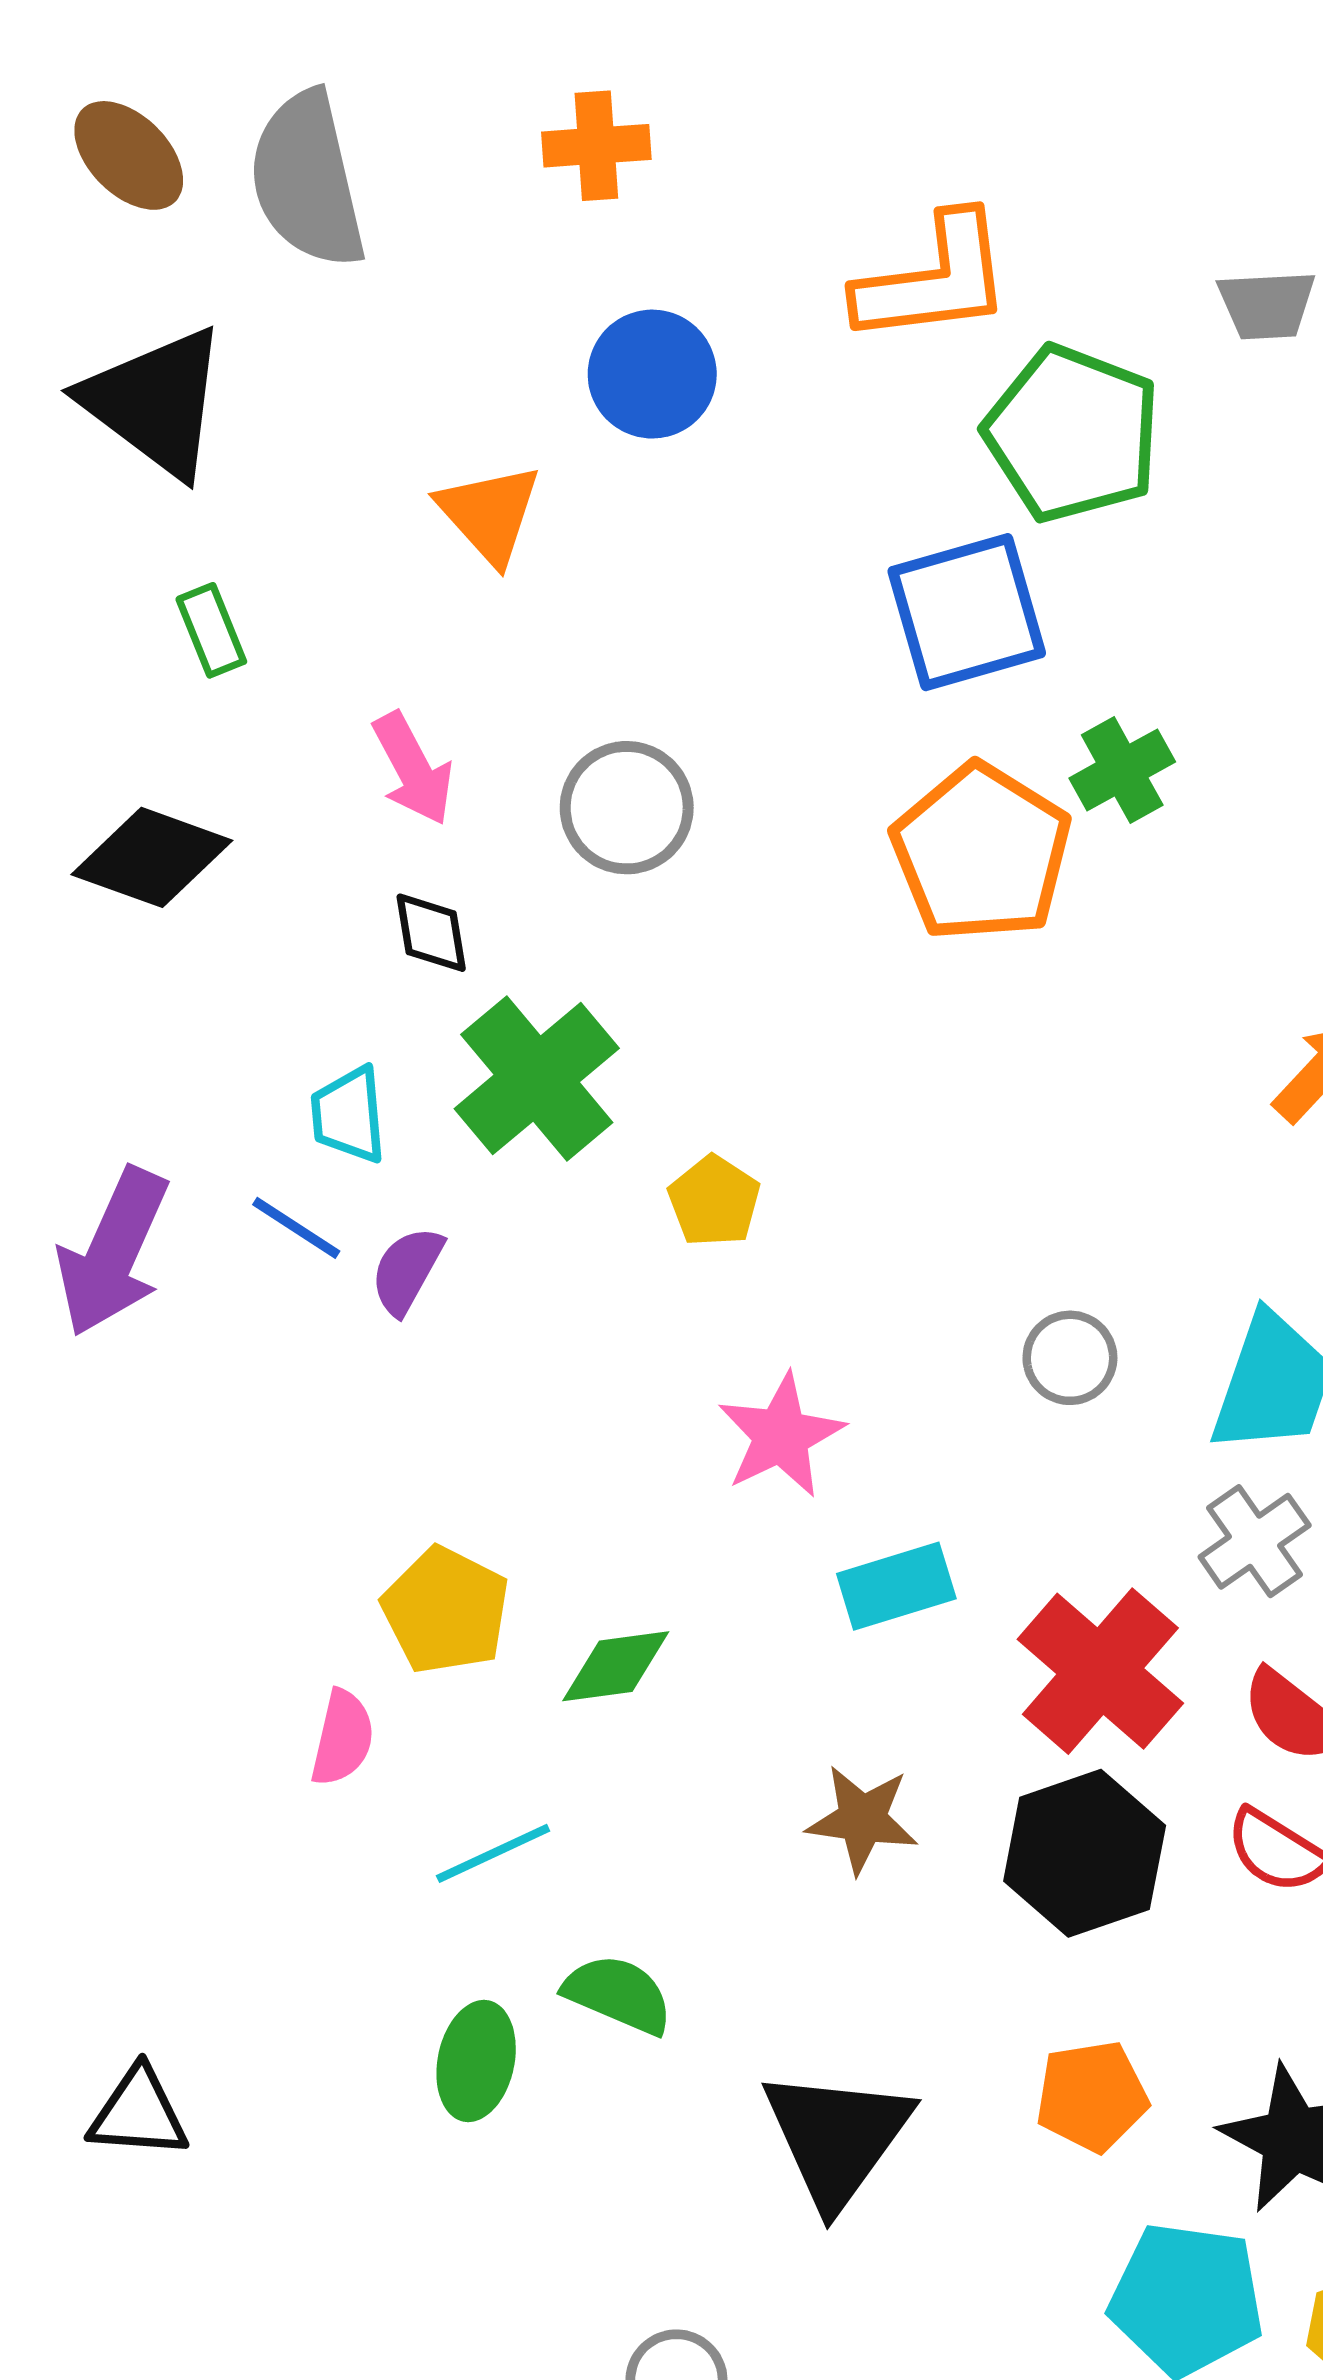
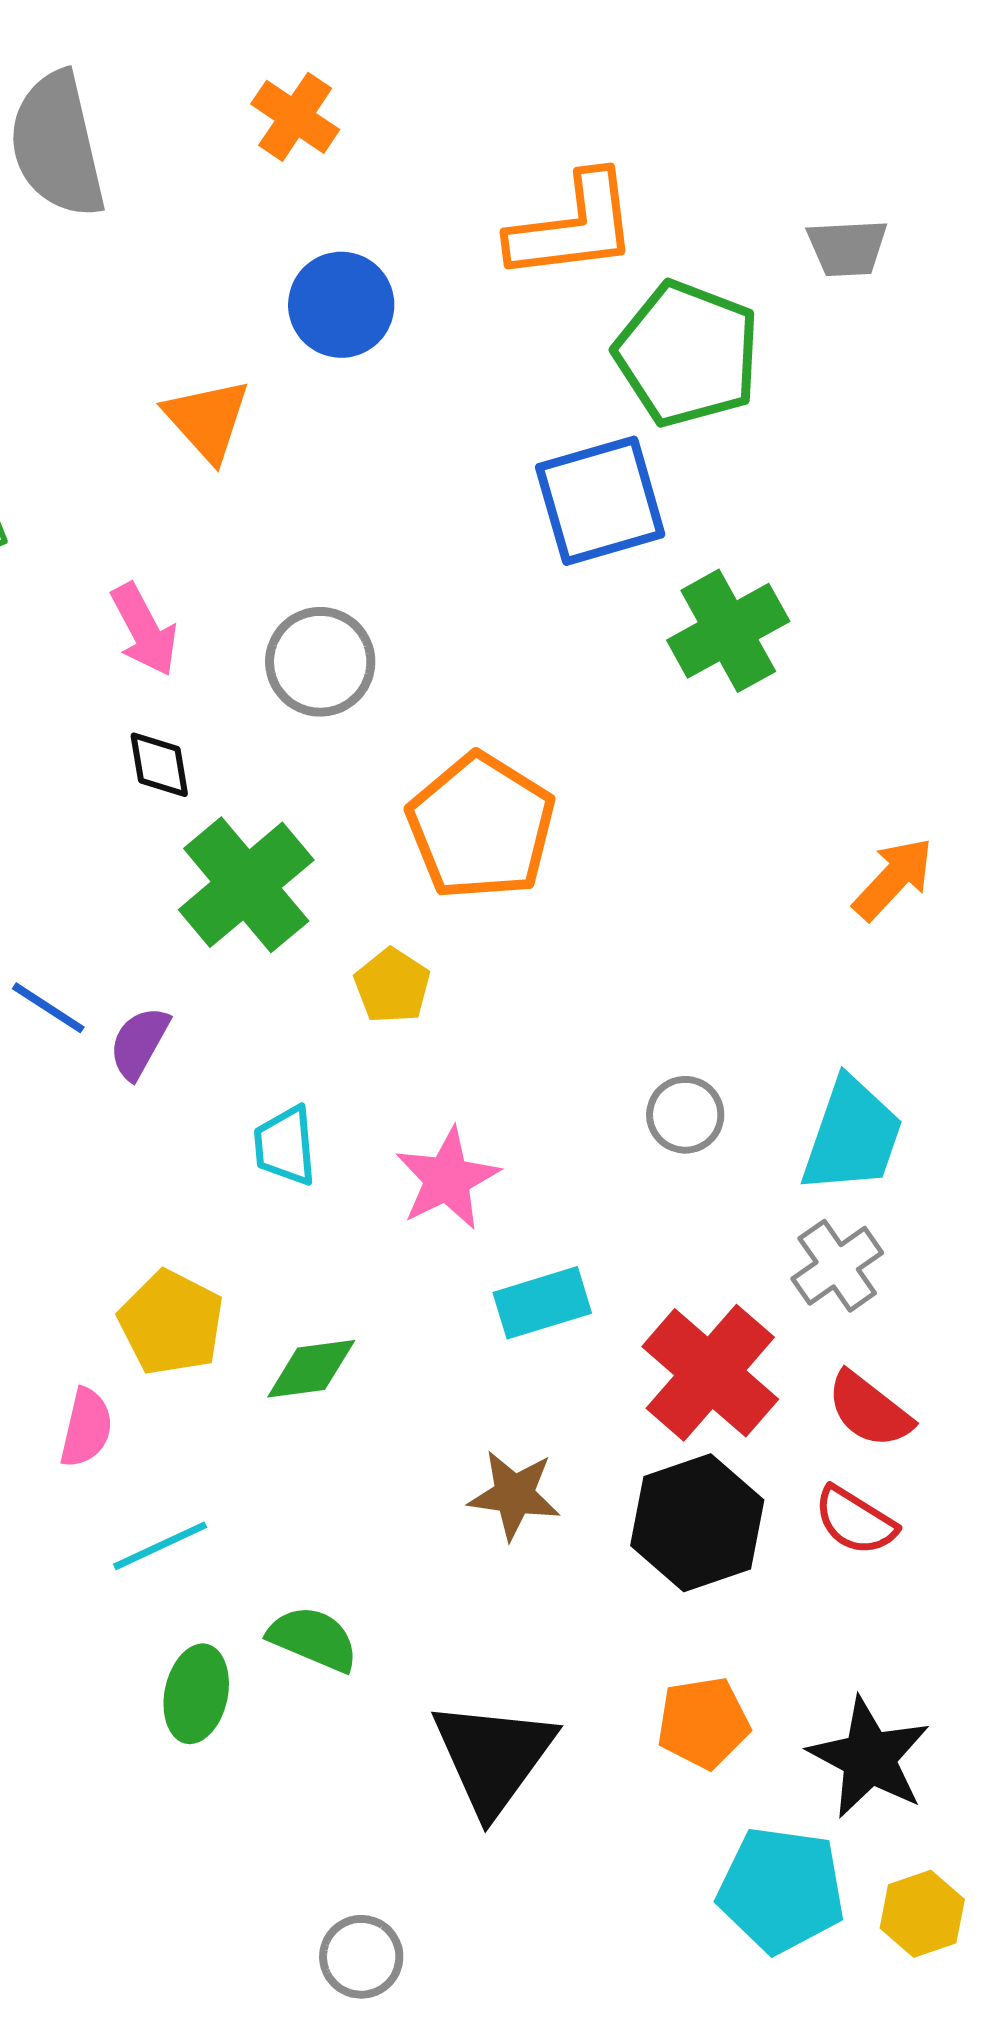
orange cross: (596, 146) -> (295, 117), turned 38
green cross: (1122, 770) -> (728, 631), size x1.4
orange pentagon: (981, 853) -> (481, 827), moved
cyan trapezoid: (349, 1115) -> (285, 1146), moved
cyan line: (493, 1853) -> (160, 1546), moved

